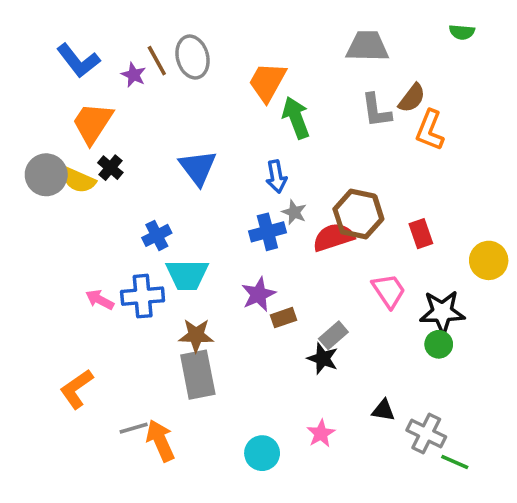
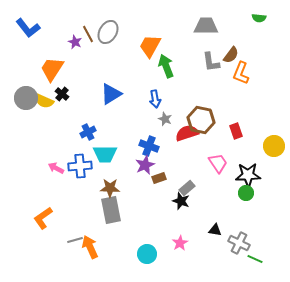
gray ellipse: (192, 57) -> (108, 32), turned 45
blue L-shape: (78, 61) -> (28, 28), moved
blue triangle: (198, 168) -> (111, 94), turned 35
blue cross: (267, 232) -> (149, 146), moved, turned 36

